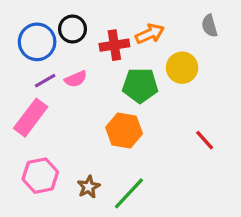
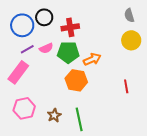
orange arrow: (150, 34) -> (92, 59), moved
yellow circle: (182, 68) -> (131, 40), moved
green pentagon: (140, 85) -> (68, 52), moved
red line: (205, 140) -> (126, 86), turned 32
green line: (129, 193) -> (79, 119), turned -55

